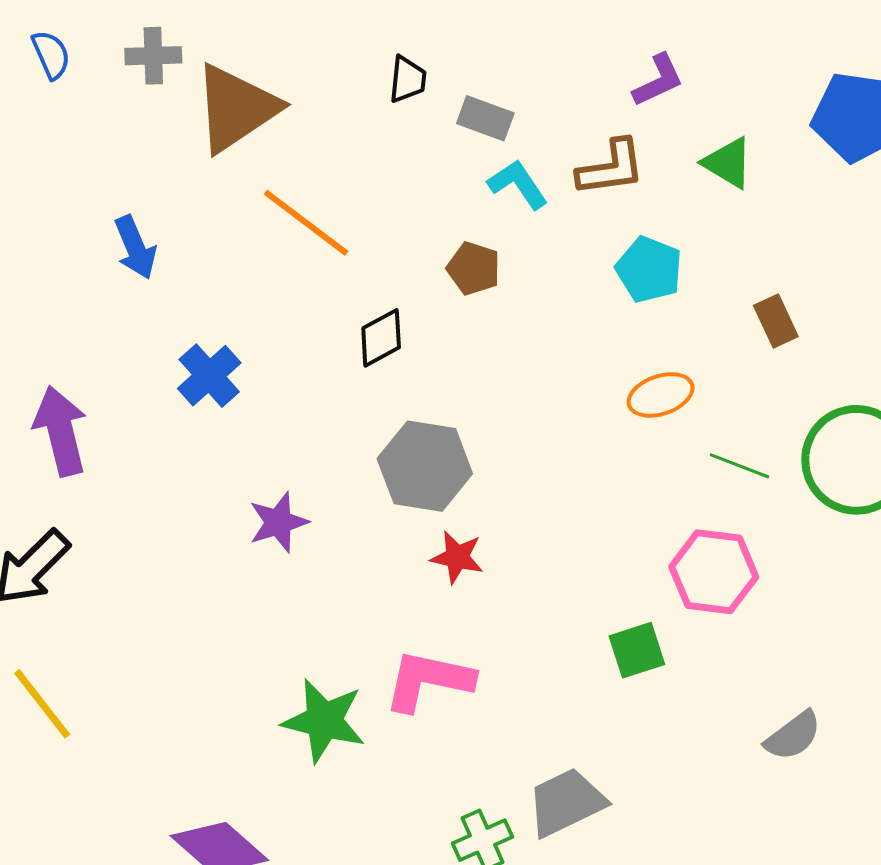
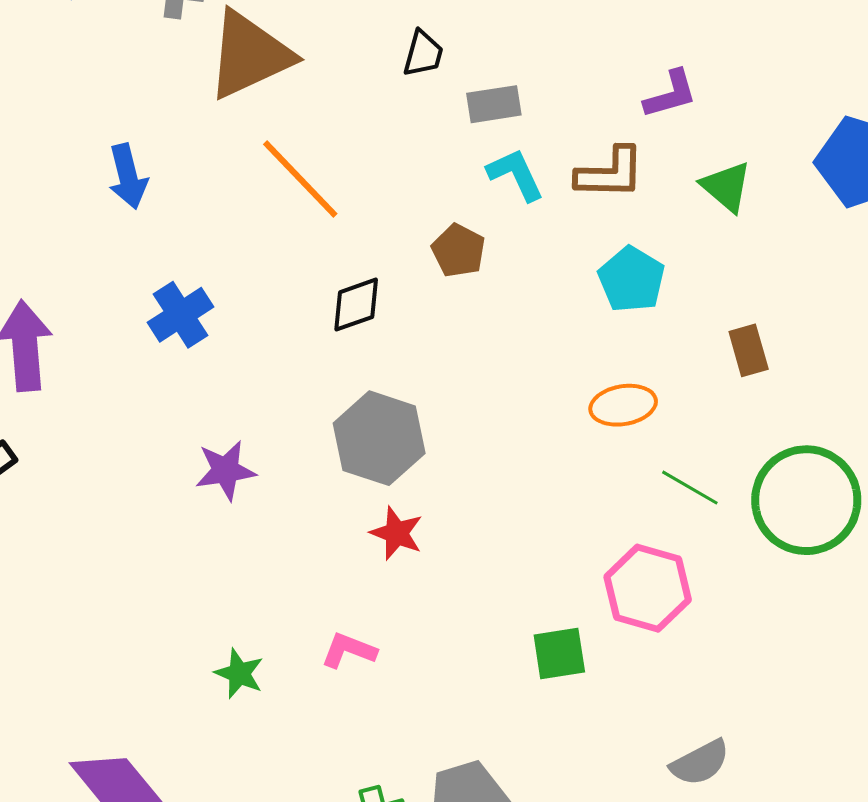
gray rectangle: (485, 118) -> (494, 104), turned -38
pink L-shape: (428, 680) -> (349, 650), size x0.6
green star: (324, 721) -> (239, 673), size x0.6

